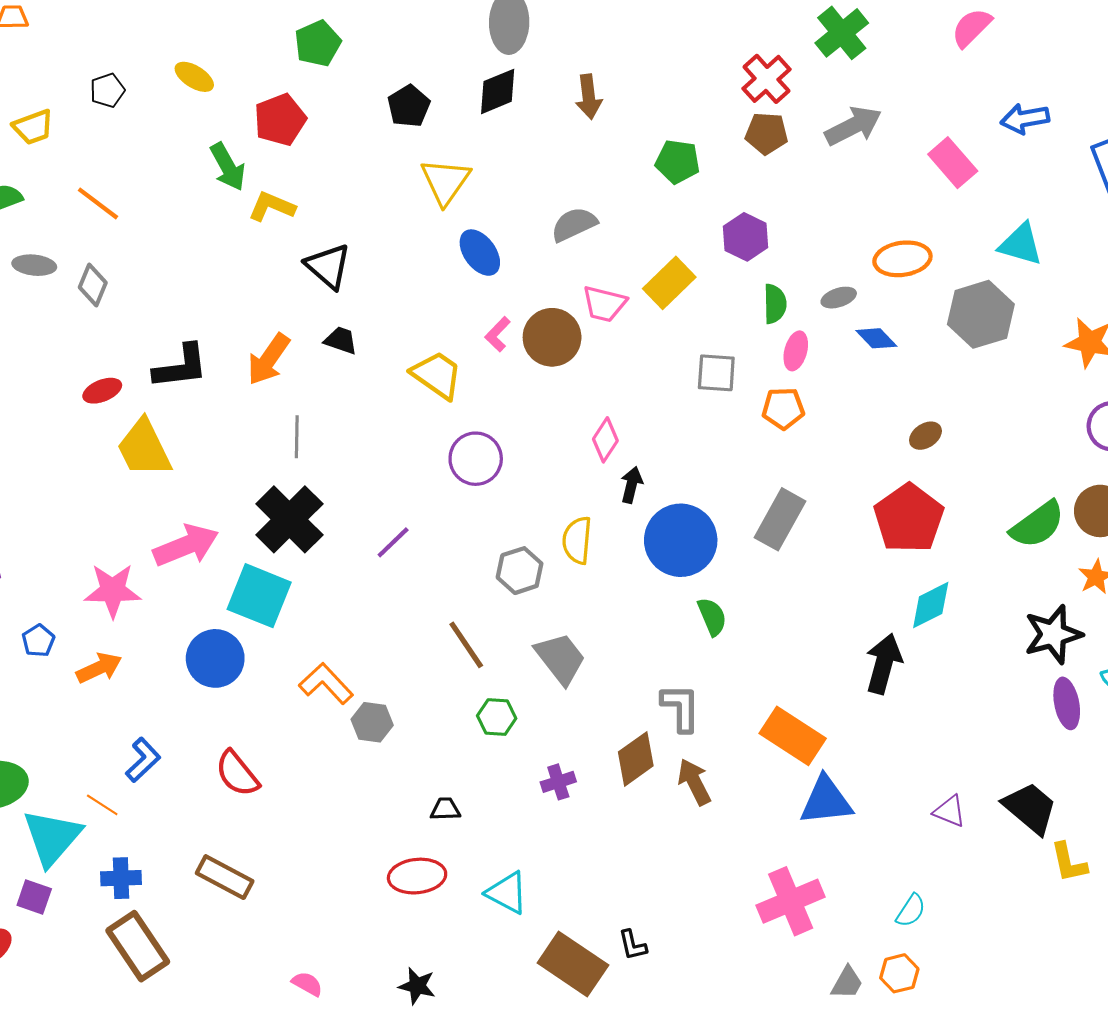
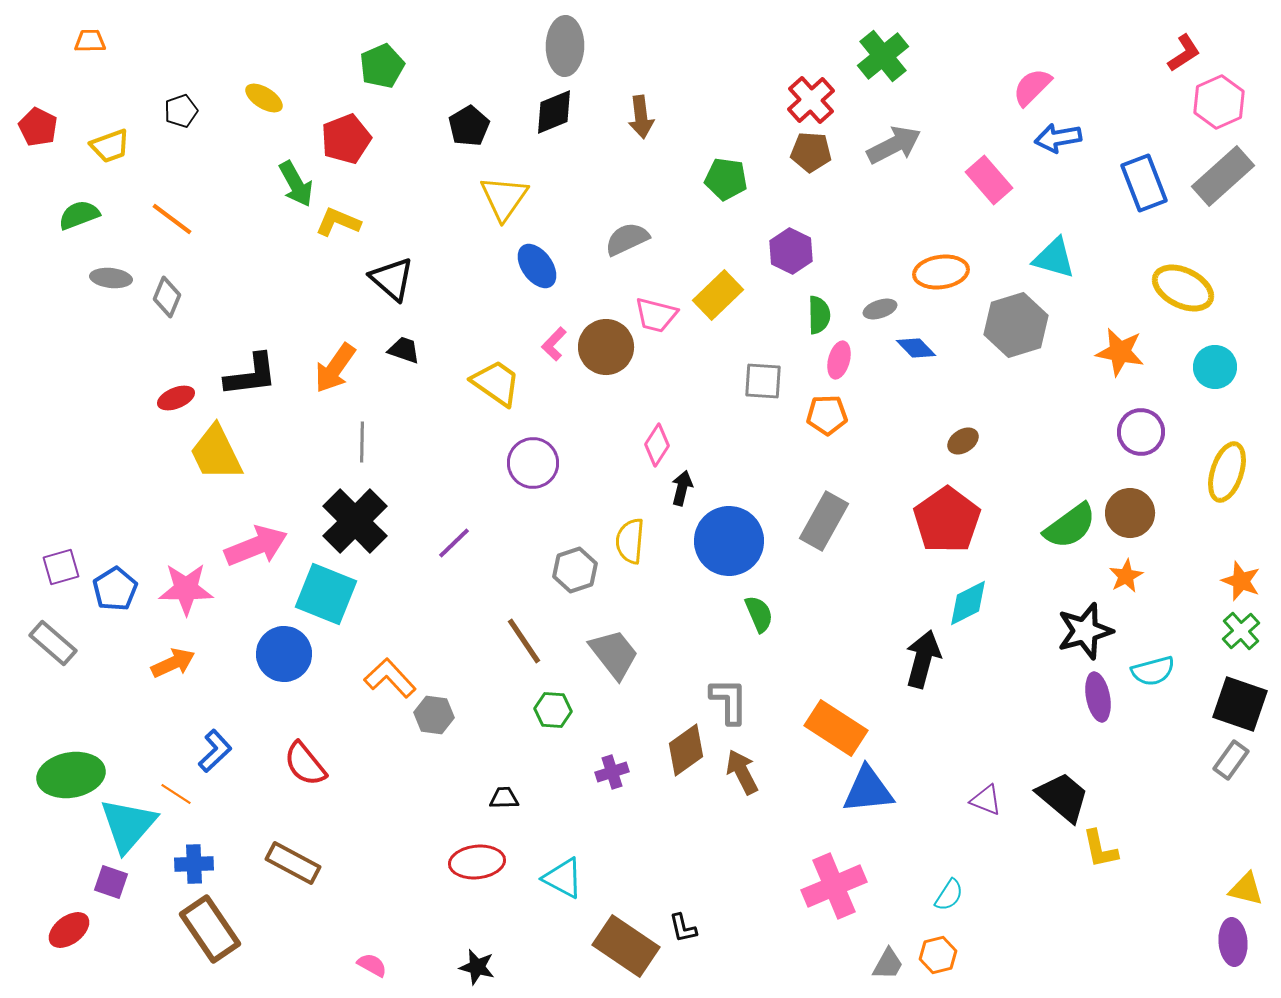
pink semicircle: (972, 28) -> (1032, 87), moved
blue pentagon: (38, 641) -> (115, 589), moved, size x1.4

